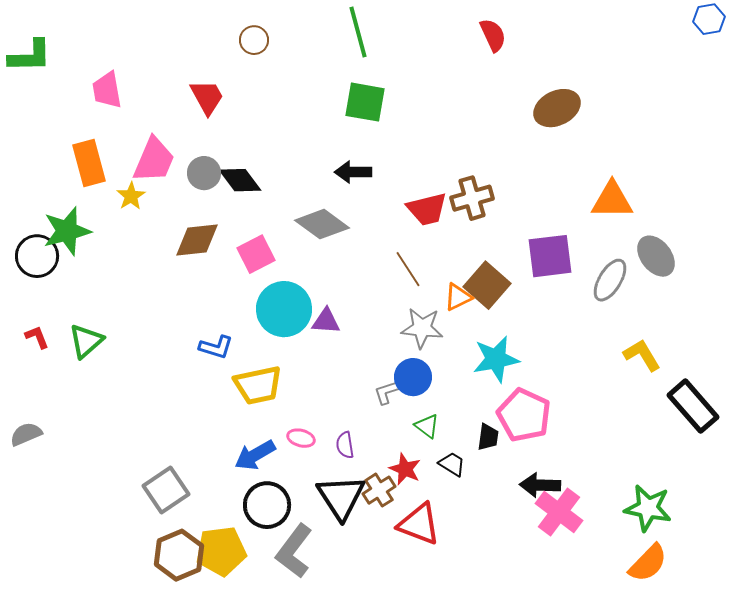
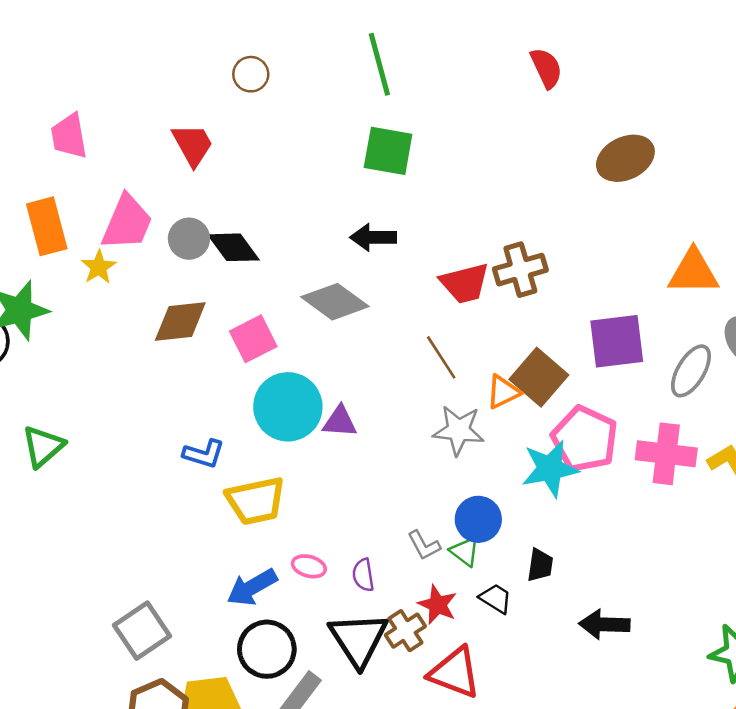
blue circle: (413, 377) -> (478, 519), moved
gray L-shape: (387, 392) -> (424, 545), moved, turned -100
pink pentagon: (524, 415) -> (585, 439), moved
pink cross: (559, 512) -> (666, 454), moved, turned -30

